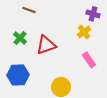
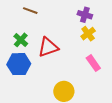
purple cross: (93, 14) -> (85, 15), moved
blue hexagon: (18, 75) -> (19, 64), moved

